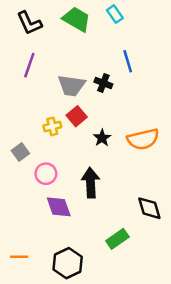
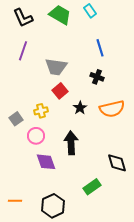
black cross: (103, 83) -> (97, 77), moved
yellow cross: (52, 126) -> (41, 111), moved

